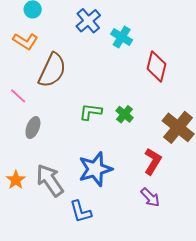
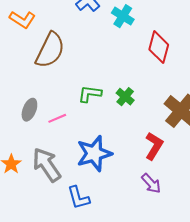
pink line: (18, 96) -> (57, 118), moved, turned -66

